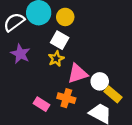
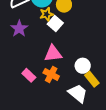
yellow star: (56, 59) -> (46, 14), moved
pink triangle: (78, 73) -> (53, 53), moved

